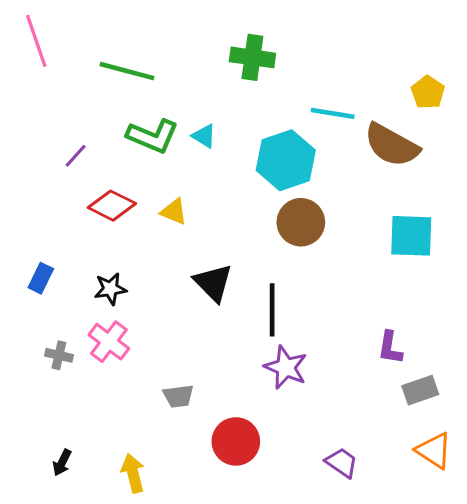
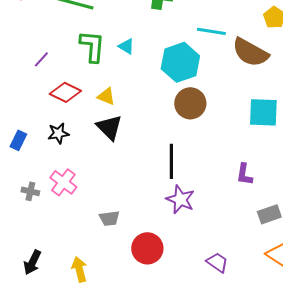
green L-shape: (153, 136) -> (92, 46), turned -108
black triangle: (213, 283) -> (109, 127), moved
black star: (110, 289) -> (58, 133), moved
purple L-shape: (390, 348) -> (244, 174), moved
black arrow: (62, 463) -> (32, 262), size x1.4

